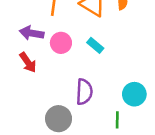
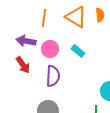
purple semicircle: (84, 92) -> (53, 76), moved

